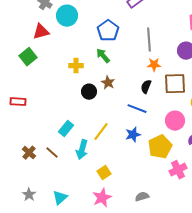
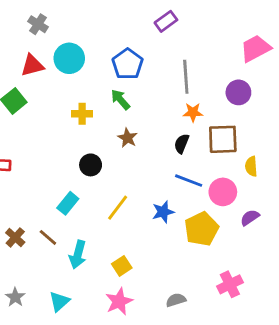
cyan circle: (67, 16) -> (69, 58), moved
black circle: (89, 92) -> (91, 165), moved
blue line: (137, 109) -> (189, 181), moved
cyan arrow: (82, 150) -> (78, 255), moved
pink cross: (178, 170) -> (230, 284), moved

